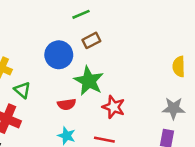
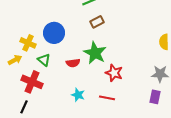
blue circle: (59, 55) -> (54, 33), moved
red semicircle: (67, 104) -> (73, 63), moved

